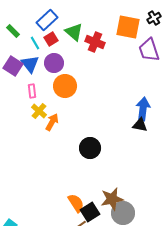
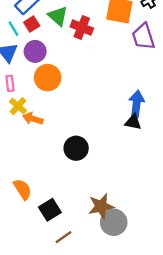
orange arrow: (52, 122) -> (33, 119), turned -102
orange semicircle: (76, 203) -> (23, 189), moved
black square: (90, 212) -> (50, 210), moved

